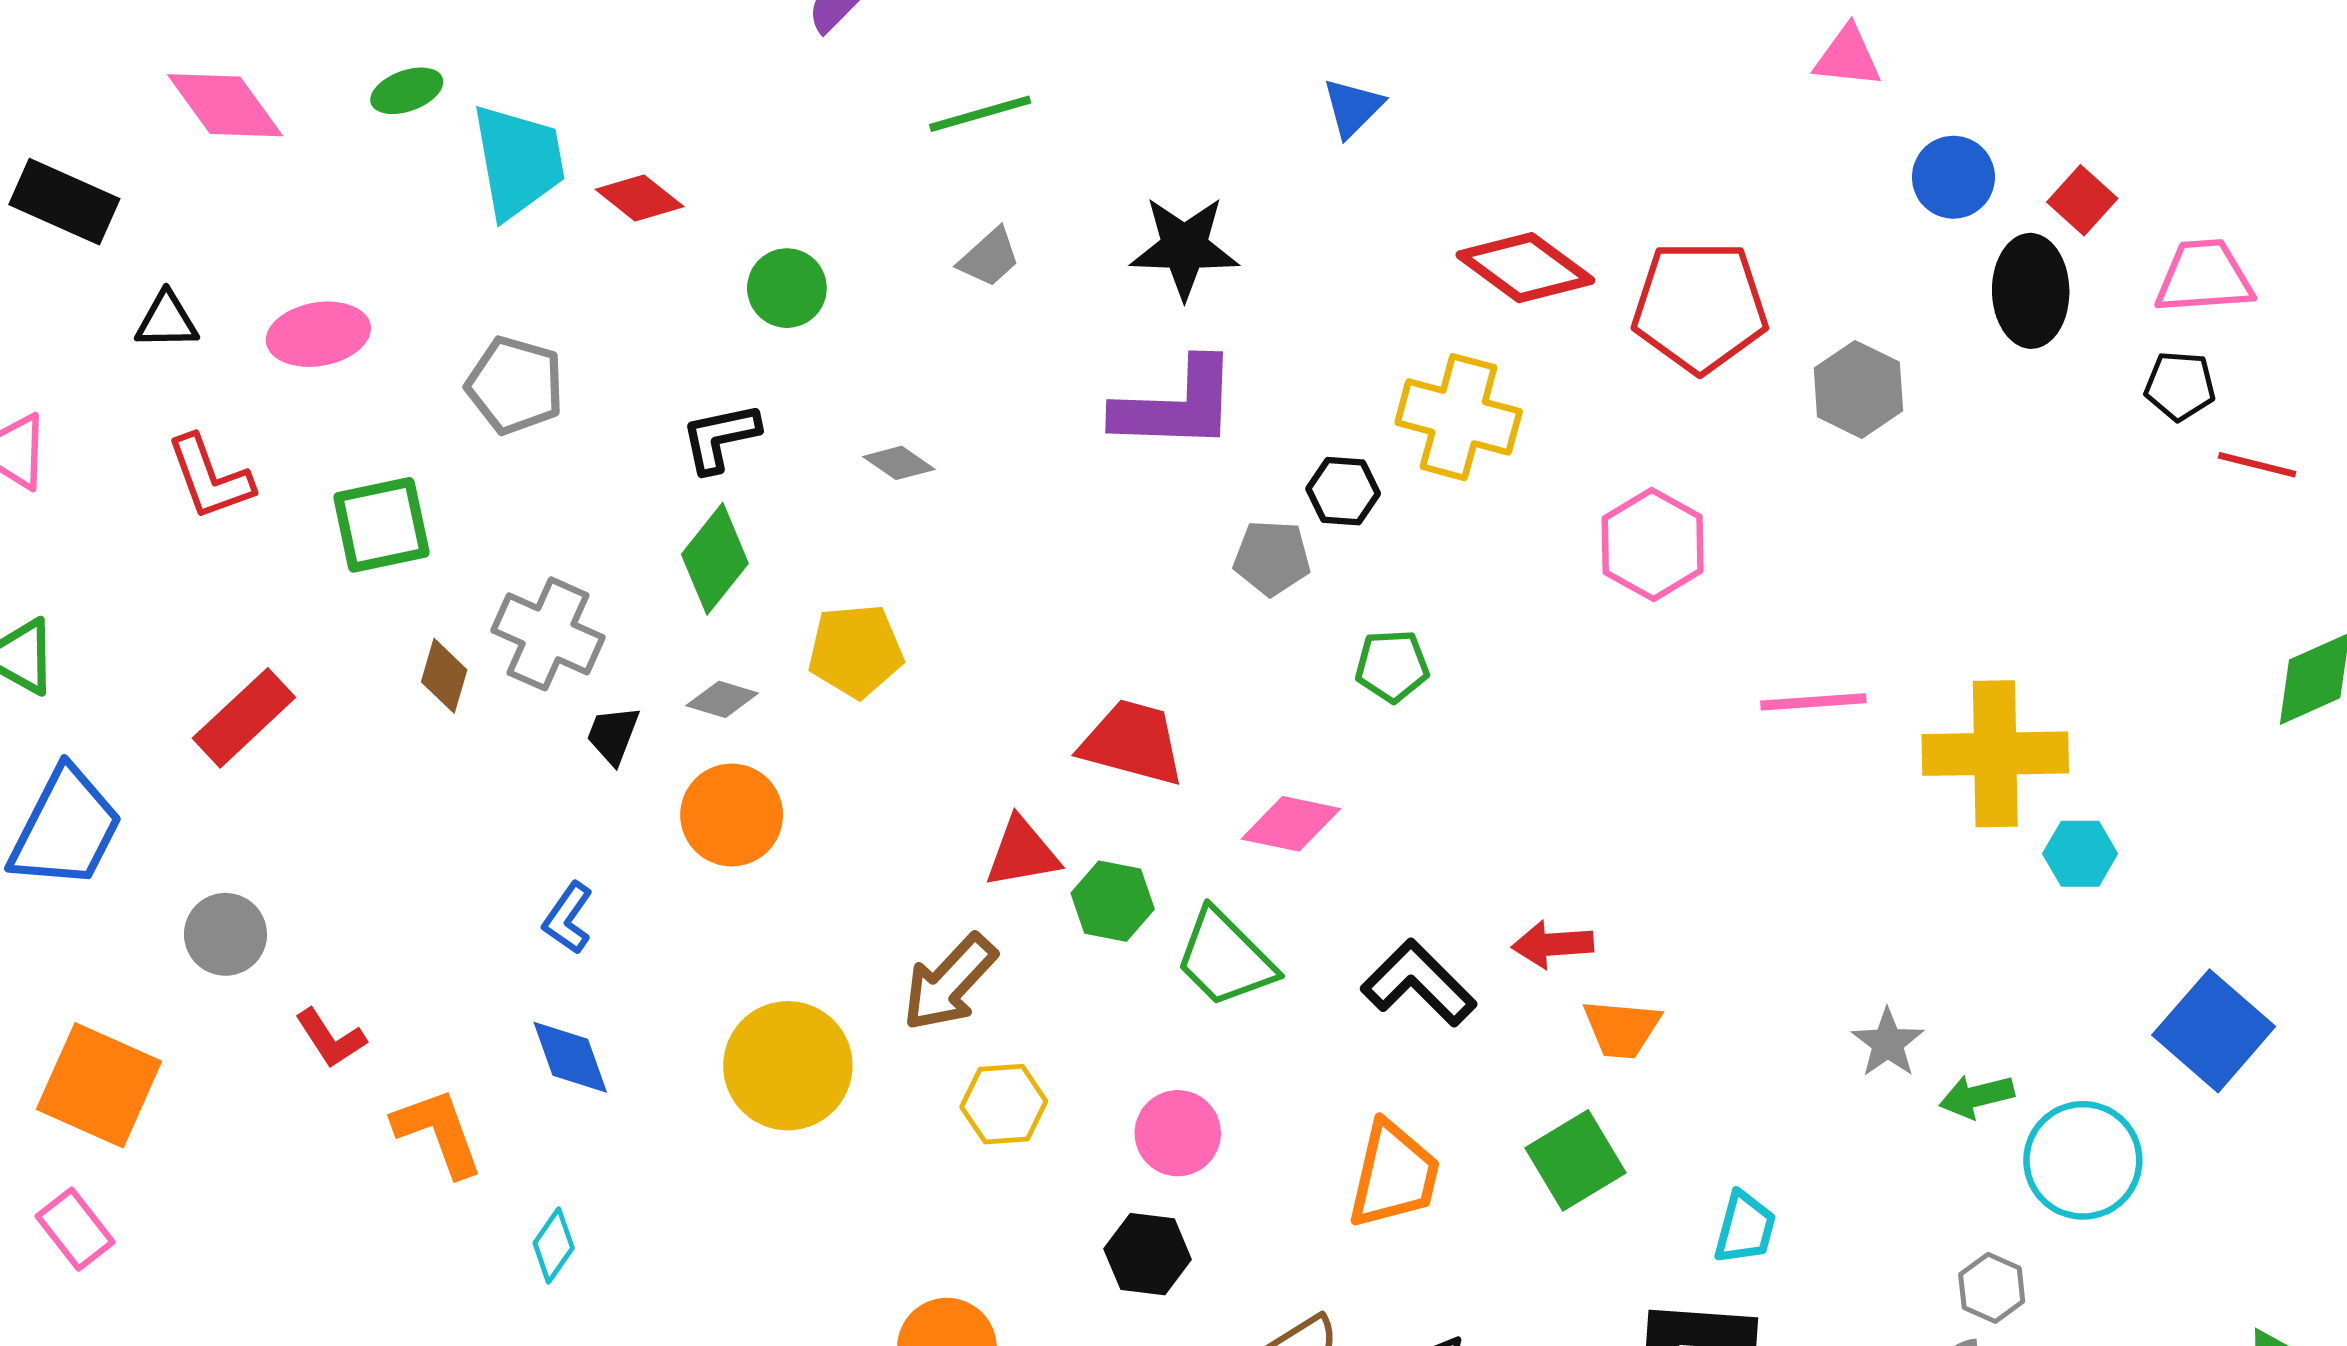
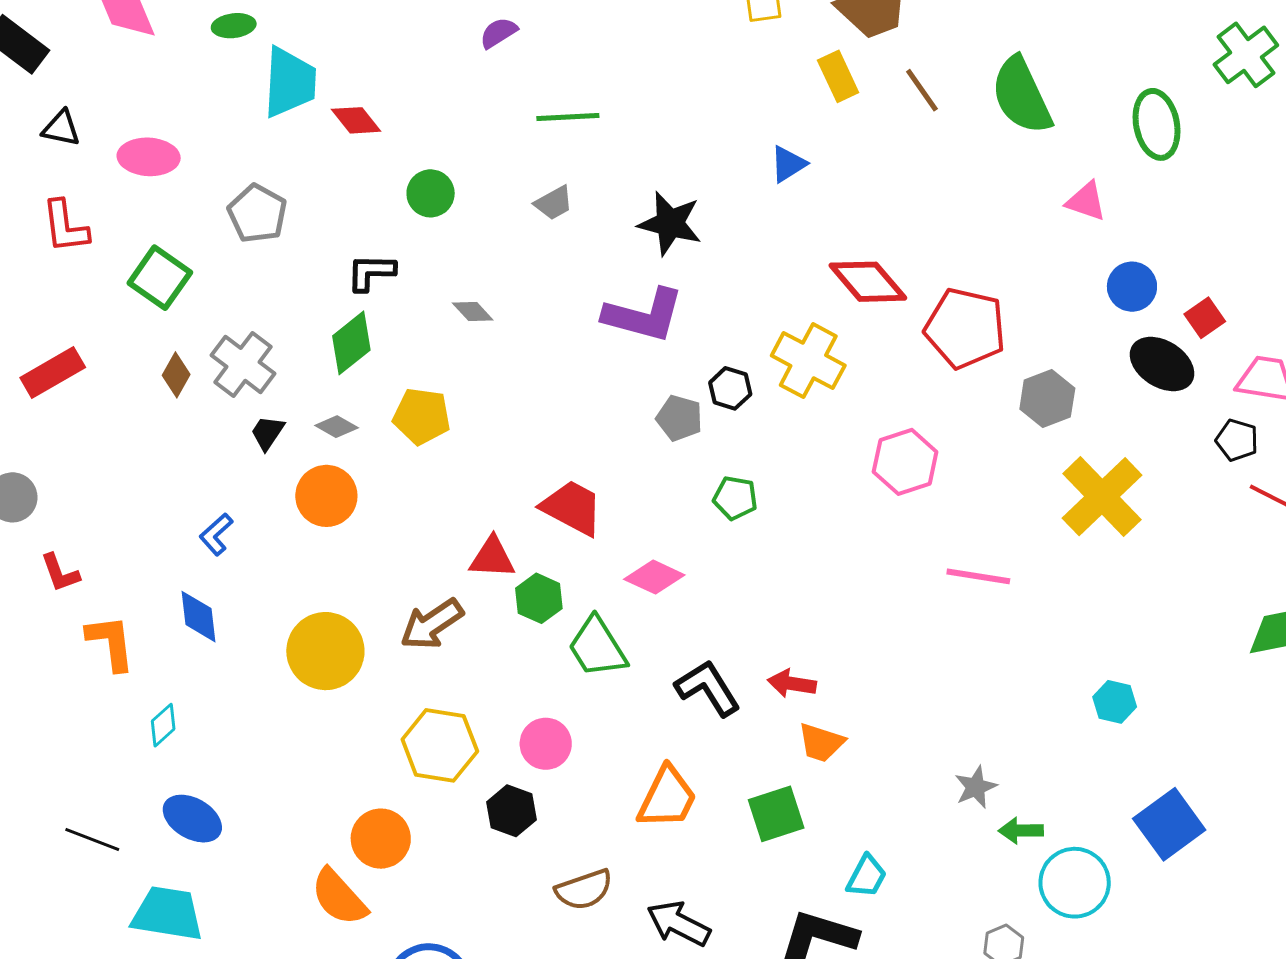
black ellipse: (2031, 291) -> (1162, 364), turned -70
green square: (381, 525) -> (160, 278), turned 34
yellow cross: (1995, 754) -> (1102, 497), moved, turned 34
yellow hexagon: (1004, 1104) -> (440, 745), moved, size x1.5

